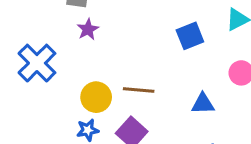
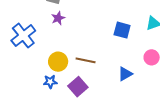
blue square: (190, 36) -> (122, 30), turned 30
blue triangle: (203, 104) -> (125, 74), turned -35

